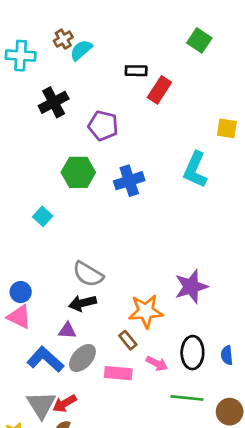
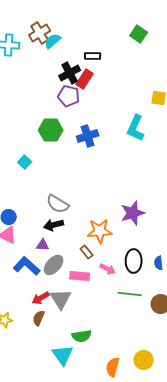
brown cross: (63, 39) -> (40, 33), size x1.5
red rectangle: (159, 90) -> (85, 79), moved
black cross: (54, 102) -> (70, 73), moved
gray triangle: (41, 405) -> (61, 299), moved

